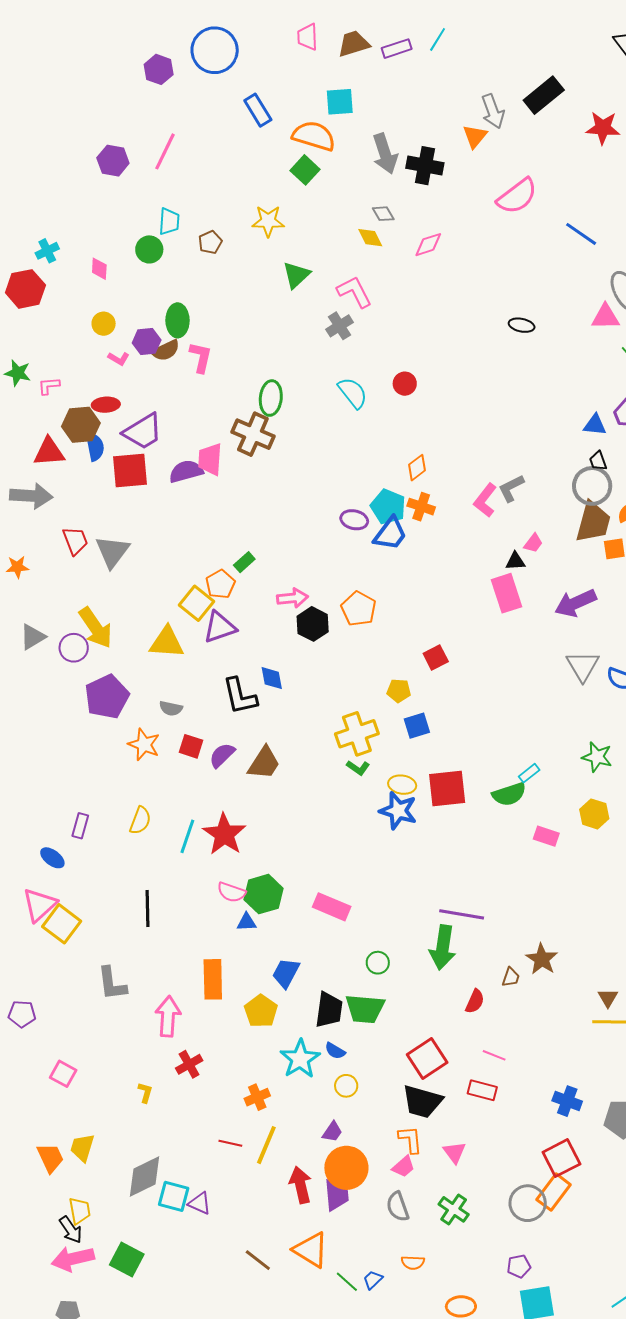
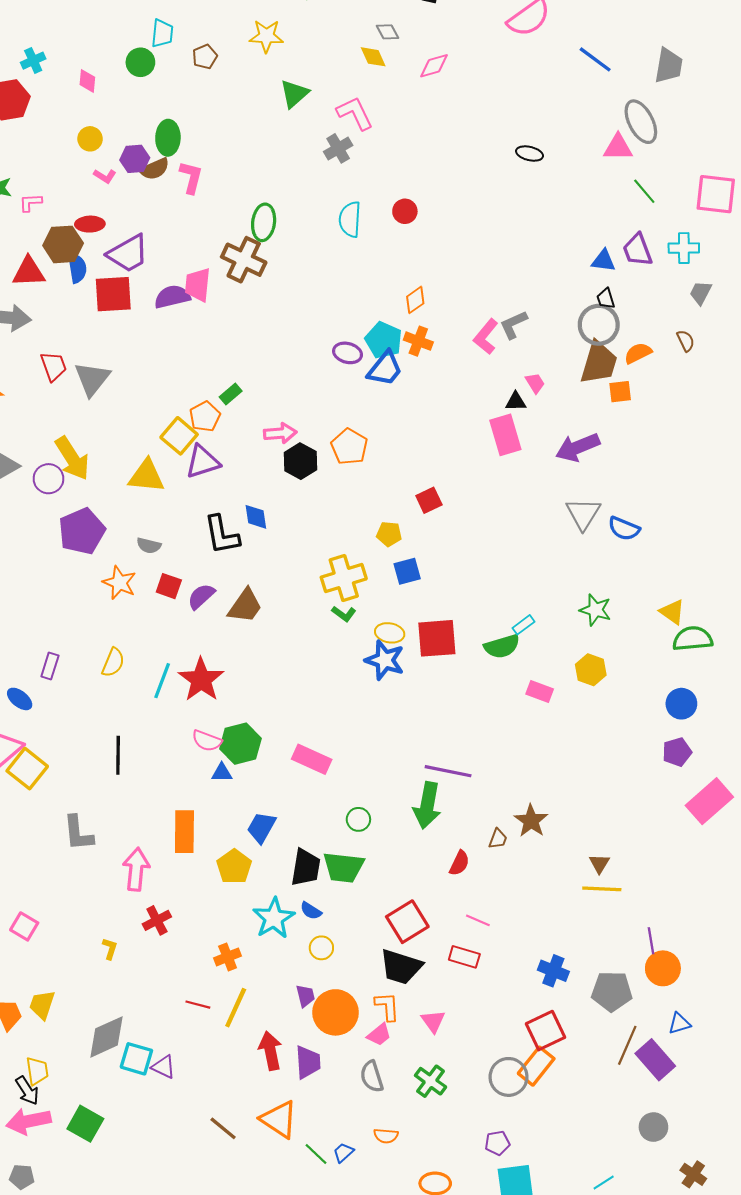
cyan semicircle: (353, 393) -> (350, 219), turned -140
pink trapezoid: (533, 543) -> (535, 383), turned -70
purple trapezoid: (332, 1132) -> (305, 996), turned -50
orange circle: (346, 1168) -> (336, 1012), moved

